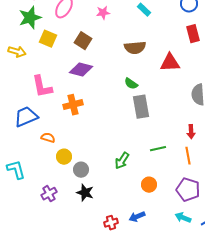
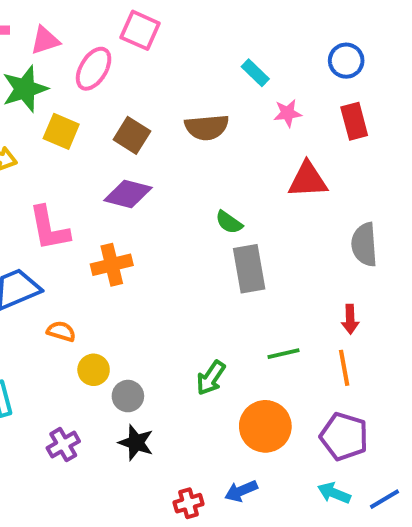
pink star: (103, 13) -> (288, 113), moved
brown semicircle: (135, 48) -> (207, 127), moved
orange circle: (149, 185) -> (265, 426), size x1.6

